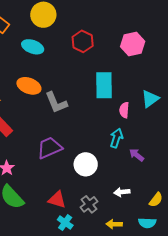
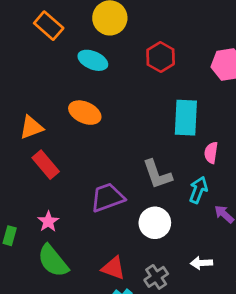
gray L-shape: (56, 103) -> (157, 174), moved

